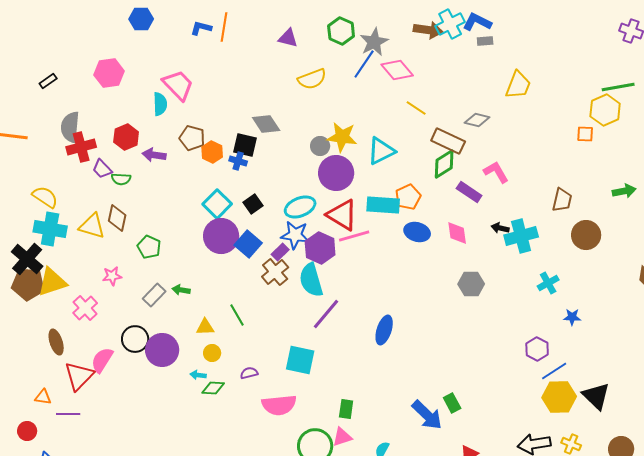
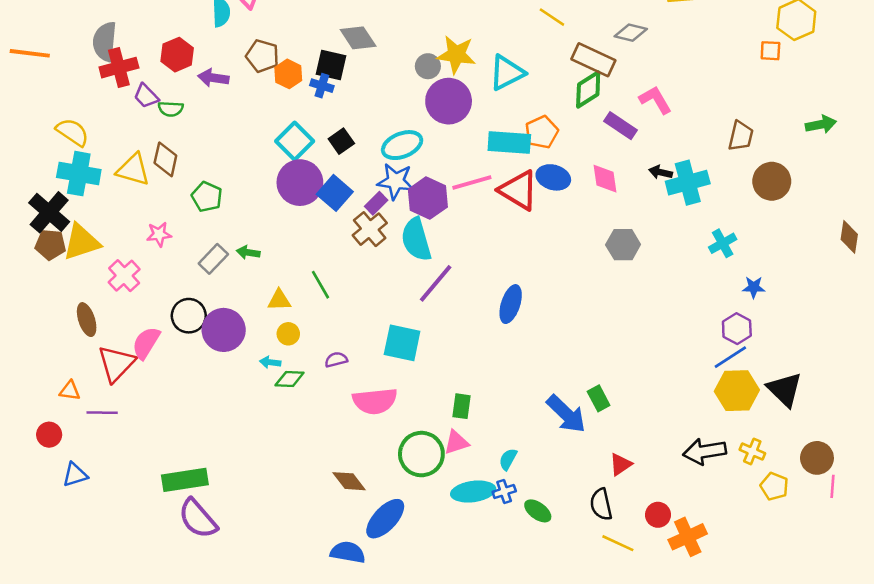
red triangle: (342, 215) -> (518, 190), moved
brown pentagon: (28, 284) -> (50, 245), size x0.7
purple hexagon: (537, 349) -> (737, 329), moved

